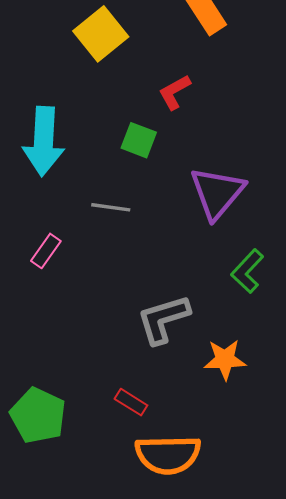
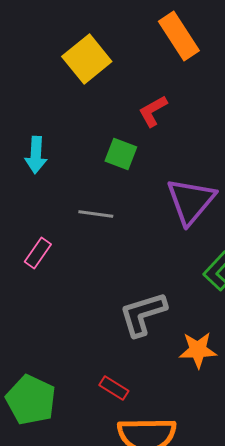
cyan arrow: (44, 141) -> (36, 155), size x0.6

